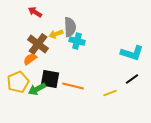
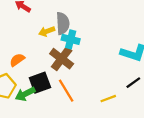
brown cross: (38, 44) -> (62, 59), moved
black square: (50, 79) -> (40, 83), turned -30
orange line: (73, 86) -> (66, 91), turned 45

